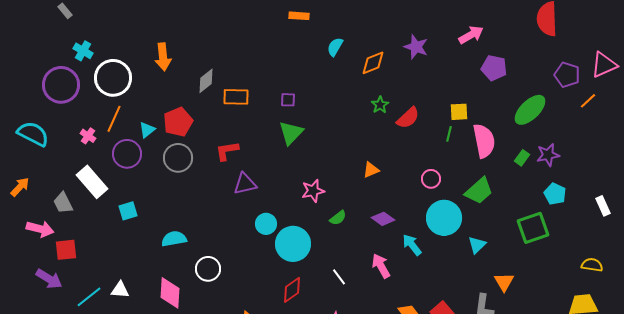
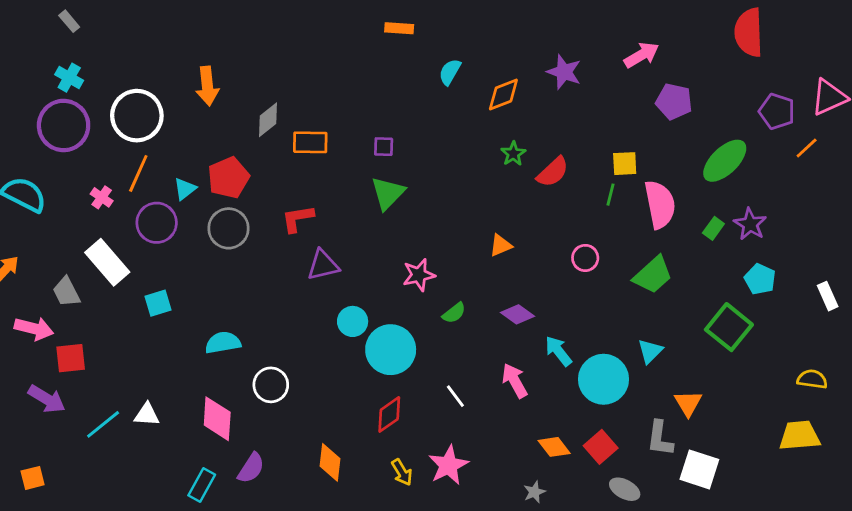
cyan cross: (83, 51) -> (69, 78), moved
purple star: (548, 155) -> (750, 224), turned -30
cyan circle: (444, 218) -> (604, 379), moved
green square: (533, 228) -> (729, 327), turned -32

